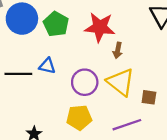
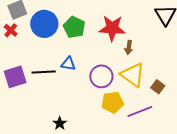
brown square: (149, 97) -> (158, 87), turned 32
yellow pentagon: (79, 117) -> (112, 102), moved

